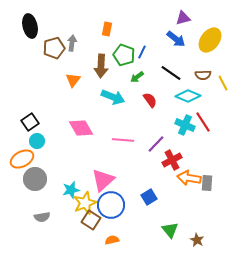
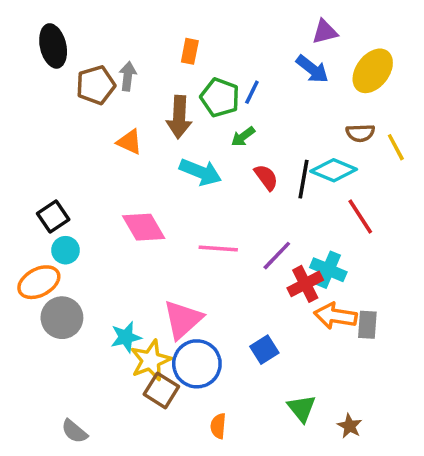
black line: (171, 73) -> (303, 179), moved, turned 65
orange triangle: (73, 80) -> (129, 142), turned -42
cyan cross: (185, 125) -> (328, 270), moved
gray semicircle: (42, 217) -> (74, 431), moved, turned 49
orange semicircle: (112, 240) -> (218, 426), moved, turned -72

